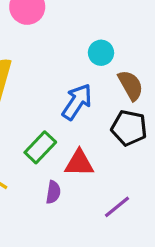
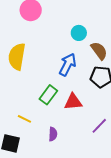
purple semicircle: (53, 192) -> (53, 134), moved

